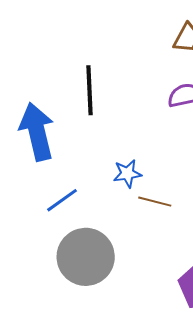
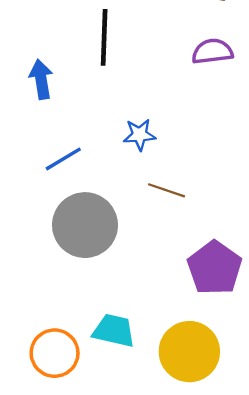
blue arrow: (37, 132) -> (41, 79), size x0.6
brown line: (155, 202) -> (166, 190), moved

